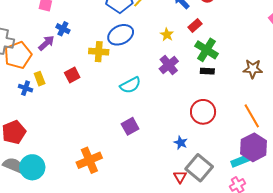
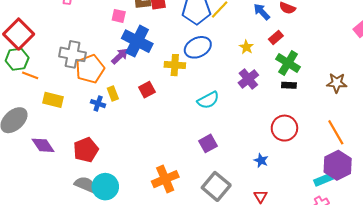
blue cross: (63, 29) -> (137, 41), size x2.0
gray square: (199, 168) -> (216, 186), moved

